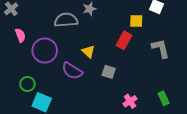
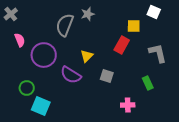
gray semicircle: (66, 20) -> (65, 25), turned -65
yellow triangle: (88, 51) -> (87, 56), turned 32
green rectangle: (164, 98) -> (148, 83), moved
pink cross: (130, 101) -> (128, 105), turned 32

